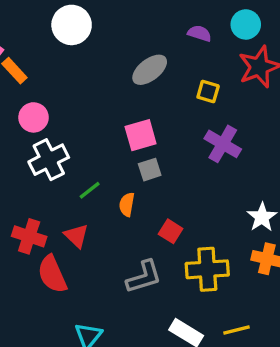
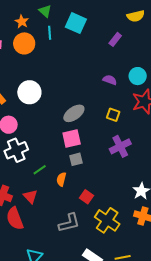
white circle: (72, 25) -> (29, 92), moved
gray ellipse: (150, 70) -> (74, 113), moved
purple cross: (223, 144) -> (120, 146), turned 30
yellow cross: (207, 269) -> (107, 220), turned 35

